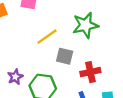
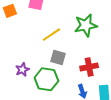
gray square: (65, 56) -> (58, 57), moved

